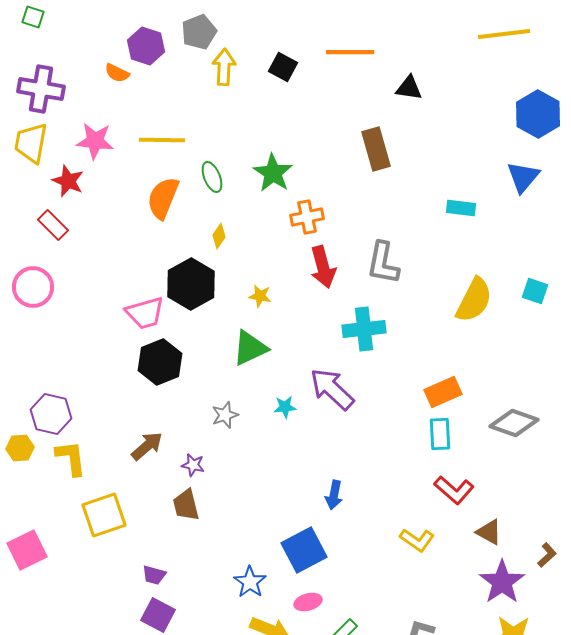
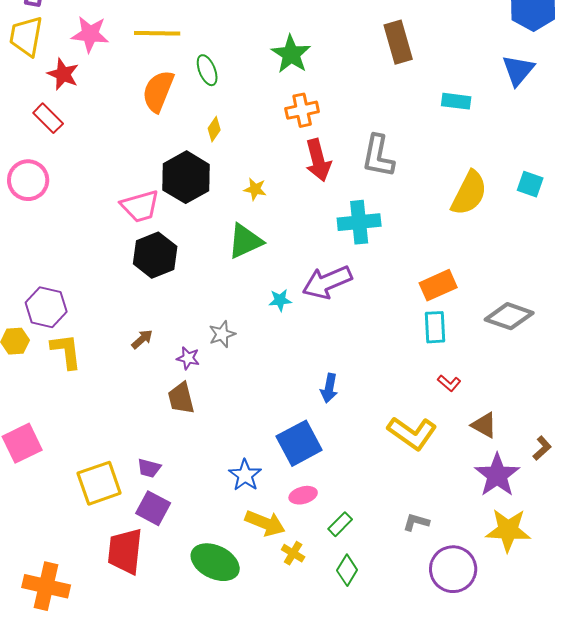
brown rectangle: (376, 149) -> (398, 42), moved
green star: (273, 173) -> (291, 54), moved
purple arrow: (332, 389) -> (327, 282), turned -66
gray star: (225, 415) -> (222, 334), moved
brown arrow: (147, 446) -> (142, 339), size x0.7
red L-shape: (454, 490) -> (449, 383), size x0.6
yellow square: (104, 515) -> (99, 483), moved
yellow L-shape: (417, 540) -> (412, 433), size x1.4

